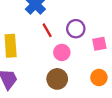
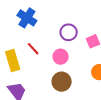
red line: (47, 30) -> (33, 49), moved

